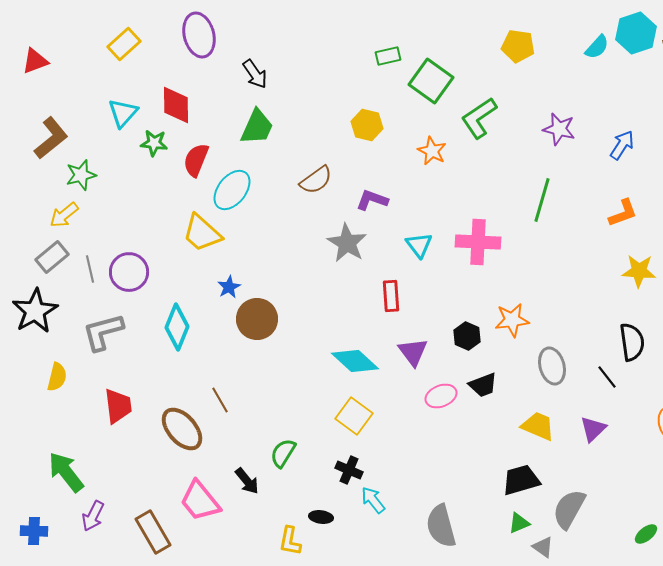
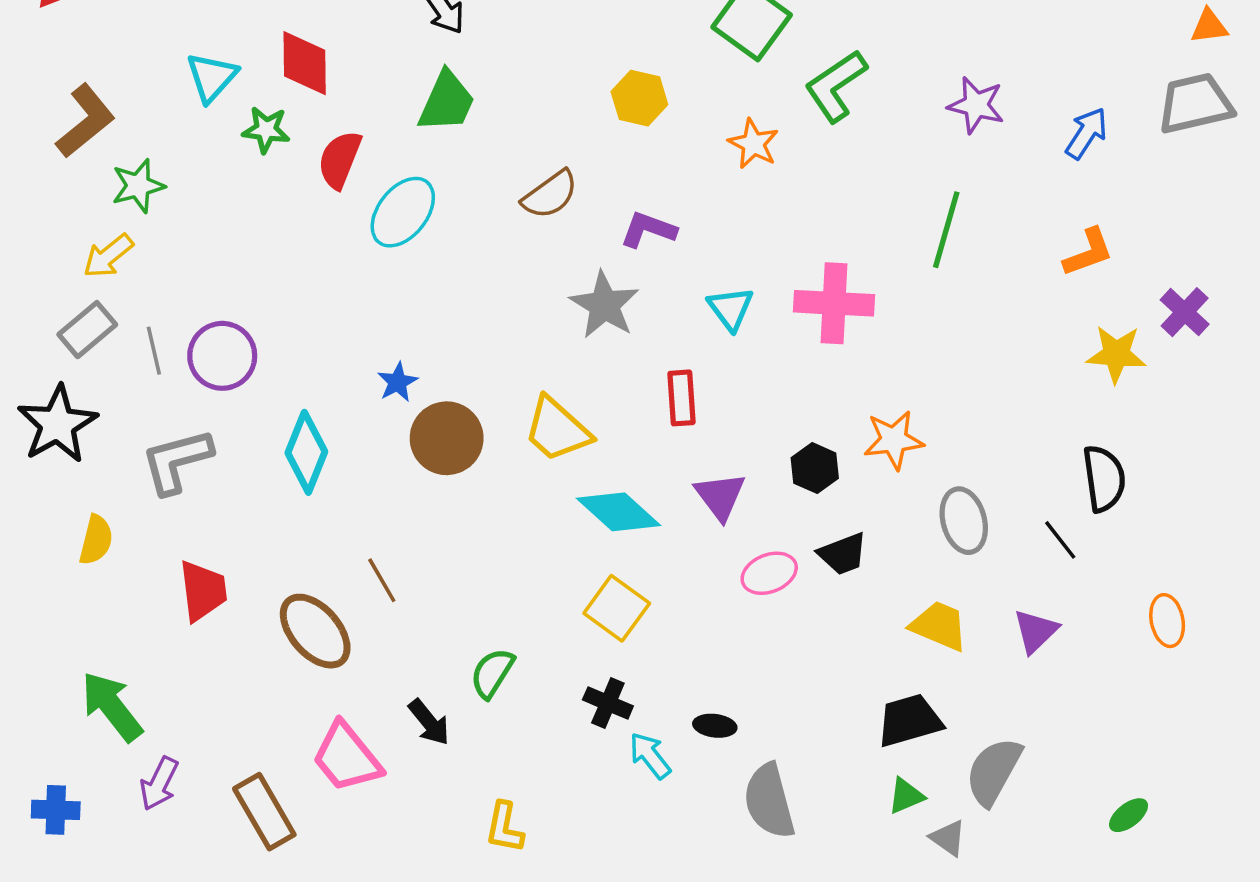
yellow trapezoid: (202, 233) -> (557, 429), moved
black ellipse: (321, 517) -> (715, 726), moved

